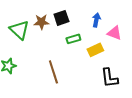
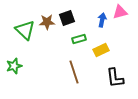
pink triangle: (114, 33) -> (120, 12), moved, turned -35
brown line: (53, 72) -> (74, 72), moved

